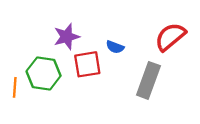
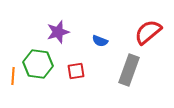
red square: (87, 64) -> (76, 71), moved, size x0.7

